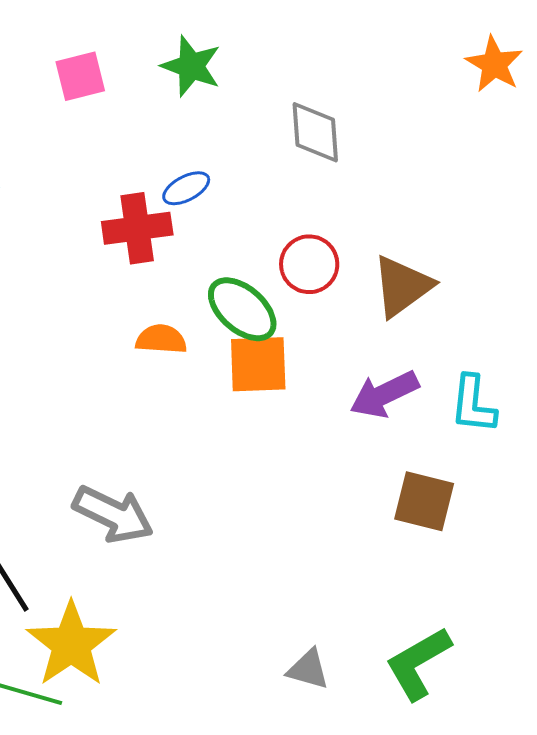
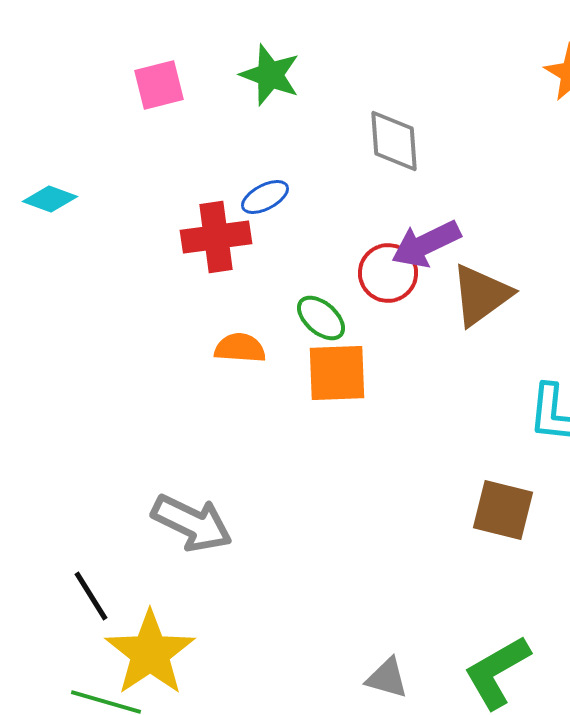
green ellipse: (242, 309) -> (321, 318), size x0.7
purple arrow: (384, 394) -> (426, 244), moved

